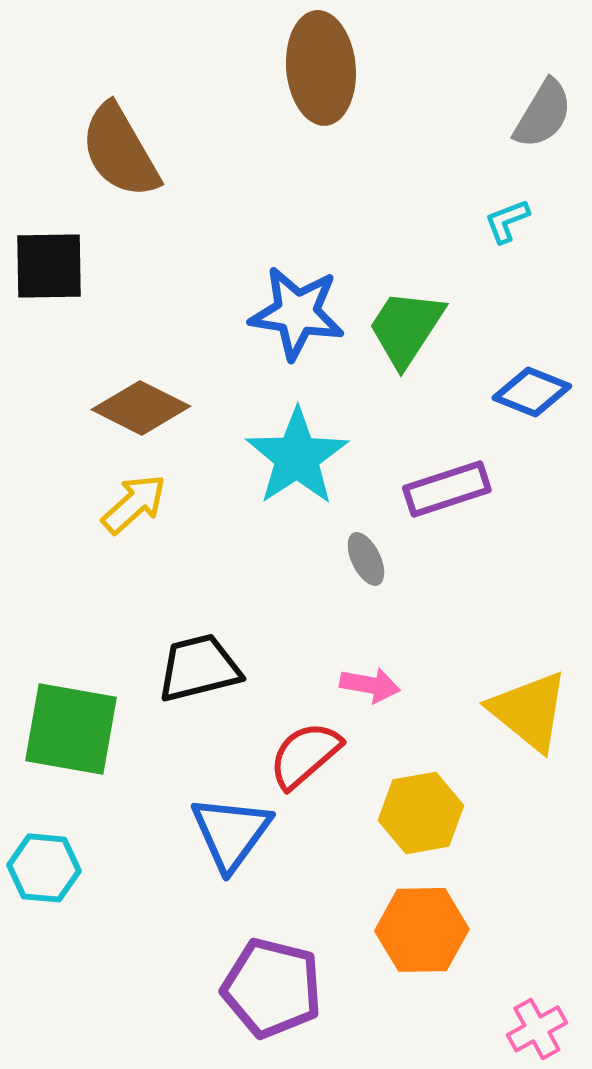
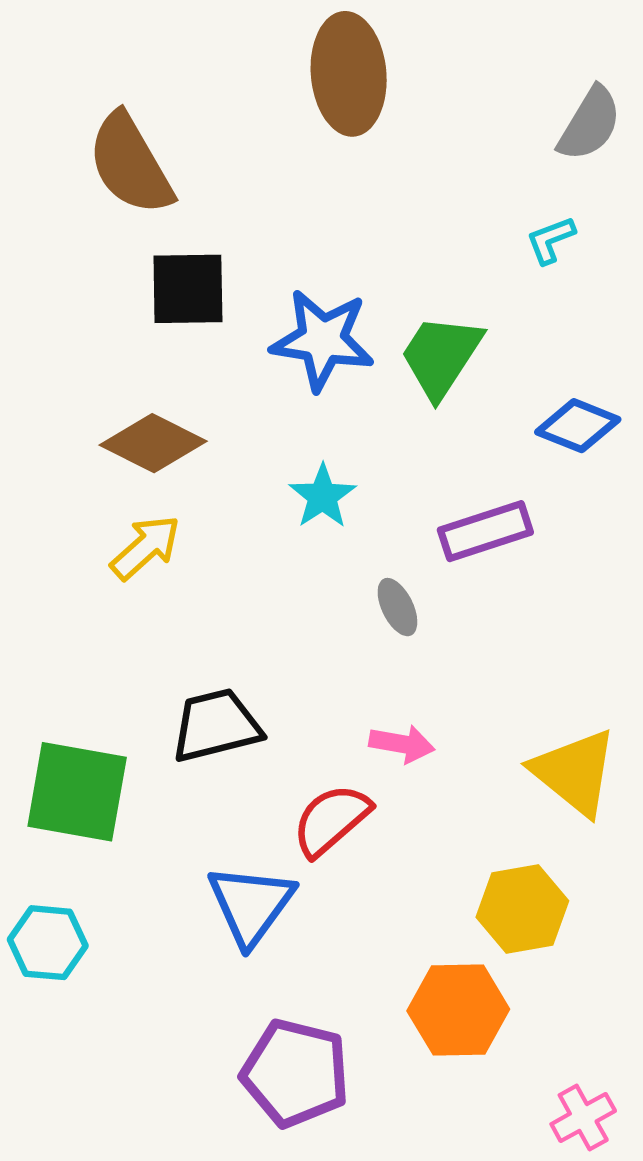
black square: (49, 266) -> (188, 289), moved
cyan star: (297, 457) -> (323, 496), size x0.6
yellow hexagon: (421, 813) -> (522, 909), moved

